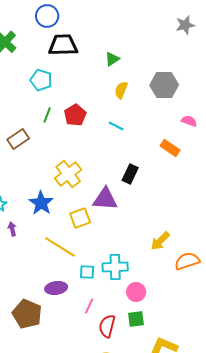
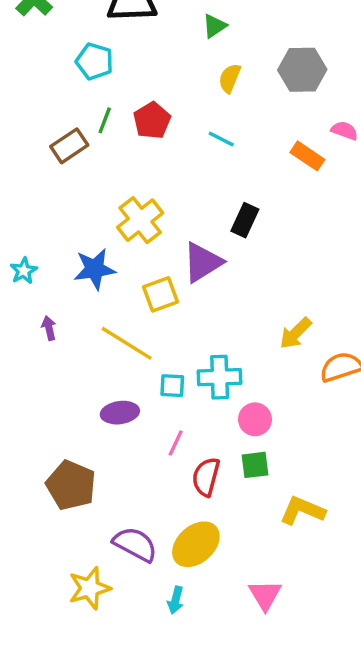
brown rectangle: (18, 139) -> (69, 146), moved
orange rectangle: (170, 148) -> (307, 156), moved
purple triangle: (105, 199) -> (203, 262), turned -36
blue star: (41, 203) -> (95, 269), turned 30
purple arrow: (12, 229) -> (49, 328), moved
brown pentagon: (27, 314) -> (71, 485), moved

